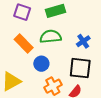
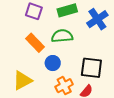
blue cross: (83, 41) -> (97, 19), moved, size x1.5

